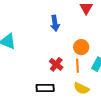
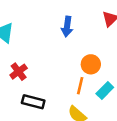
red cross: (56, 64) -> (19, 72), moved

